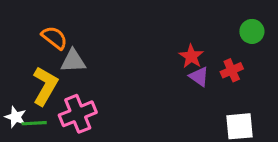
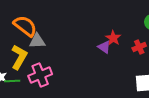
orange semicircle: (54, 38) -> (25, 26), size x1.4
purple triangle: (199, 77) -> (104, 47), moved

